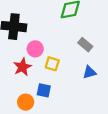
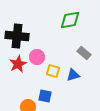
red star: (22, 67) -> (18, 64), moved
blue triangle: (89, 72) -> (73, 75), moved

